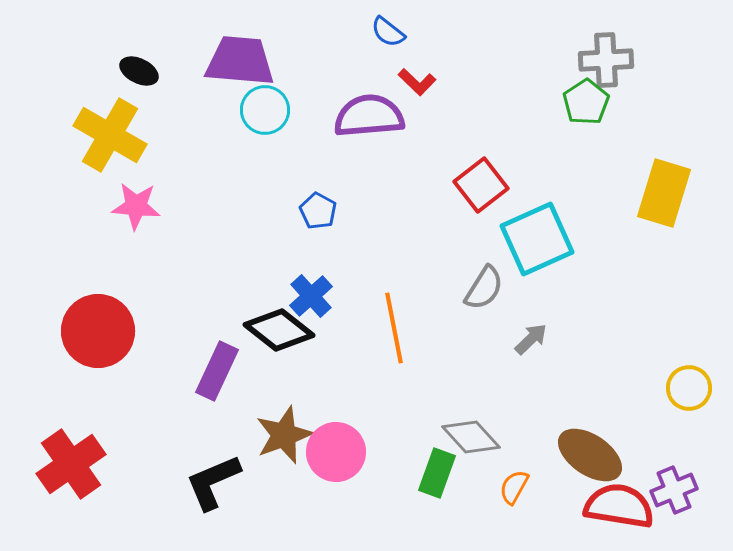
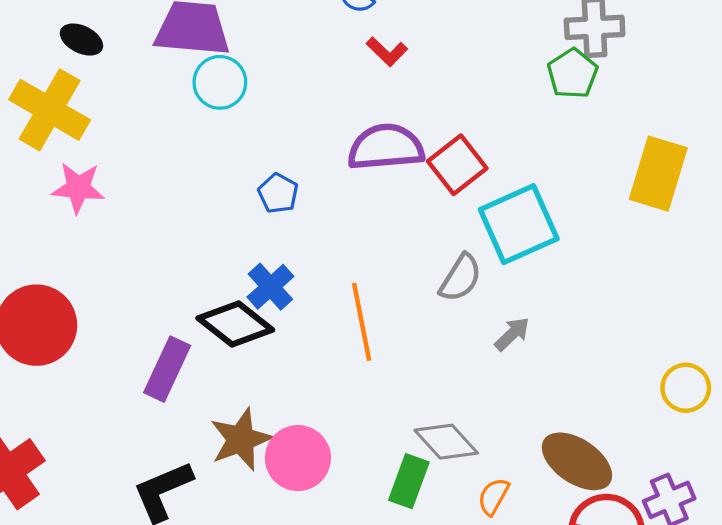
purple semicircle: (369, 116) -> (386, 147), moved

